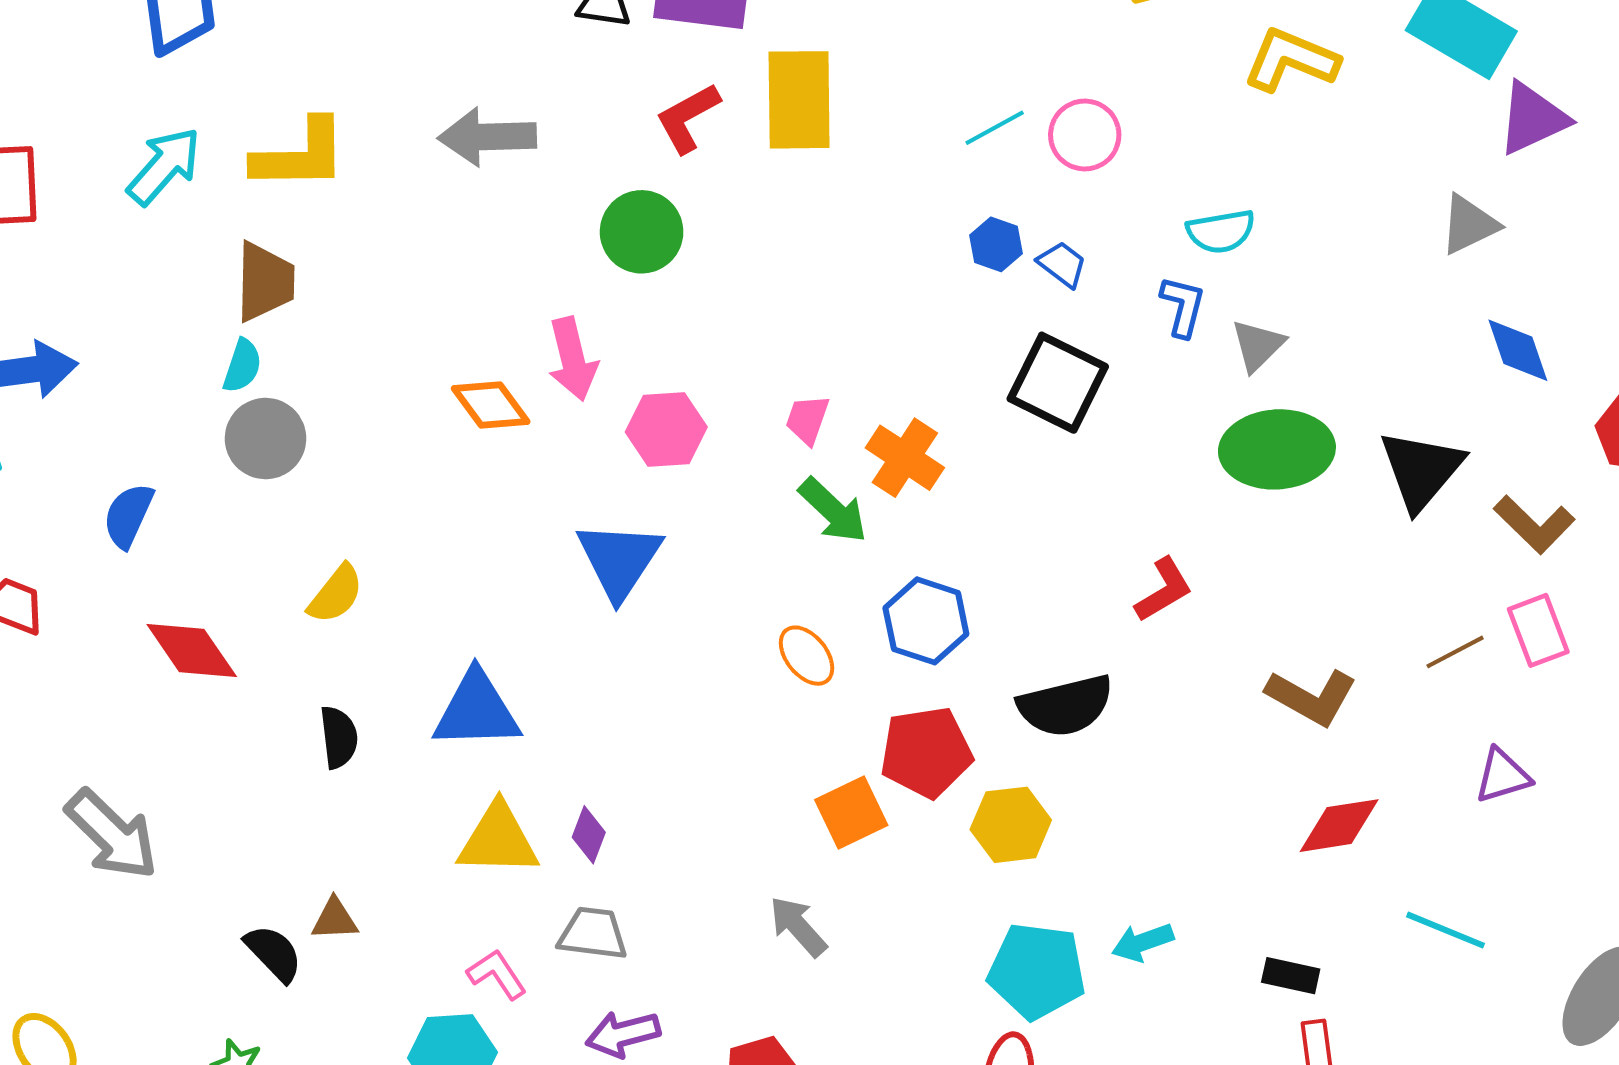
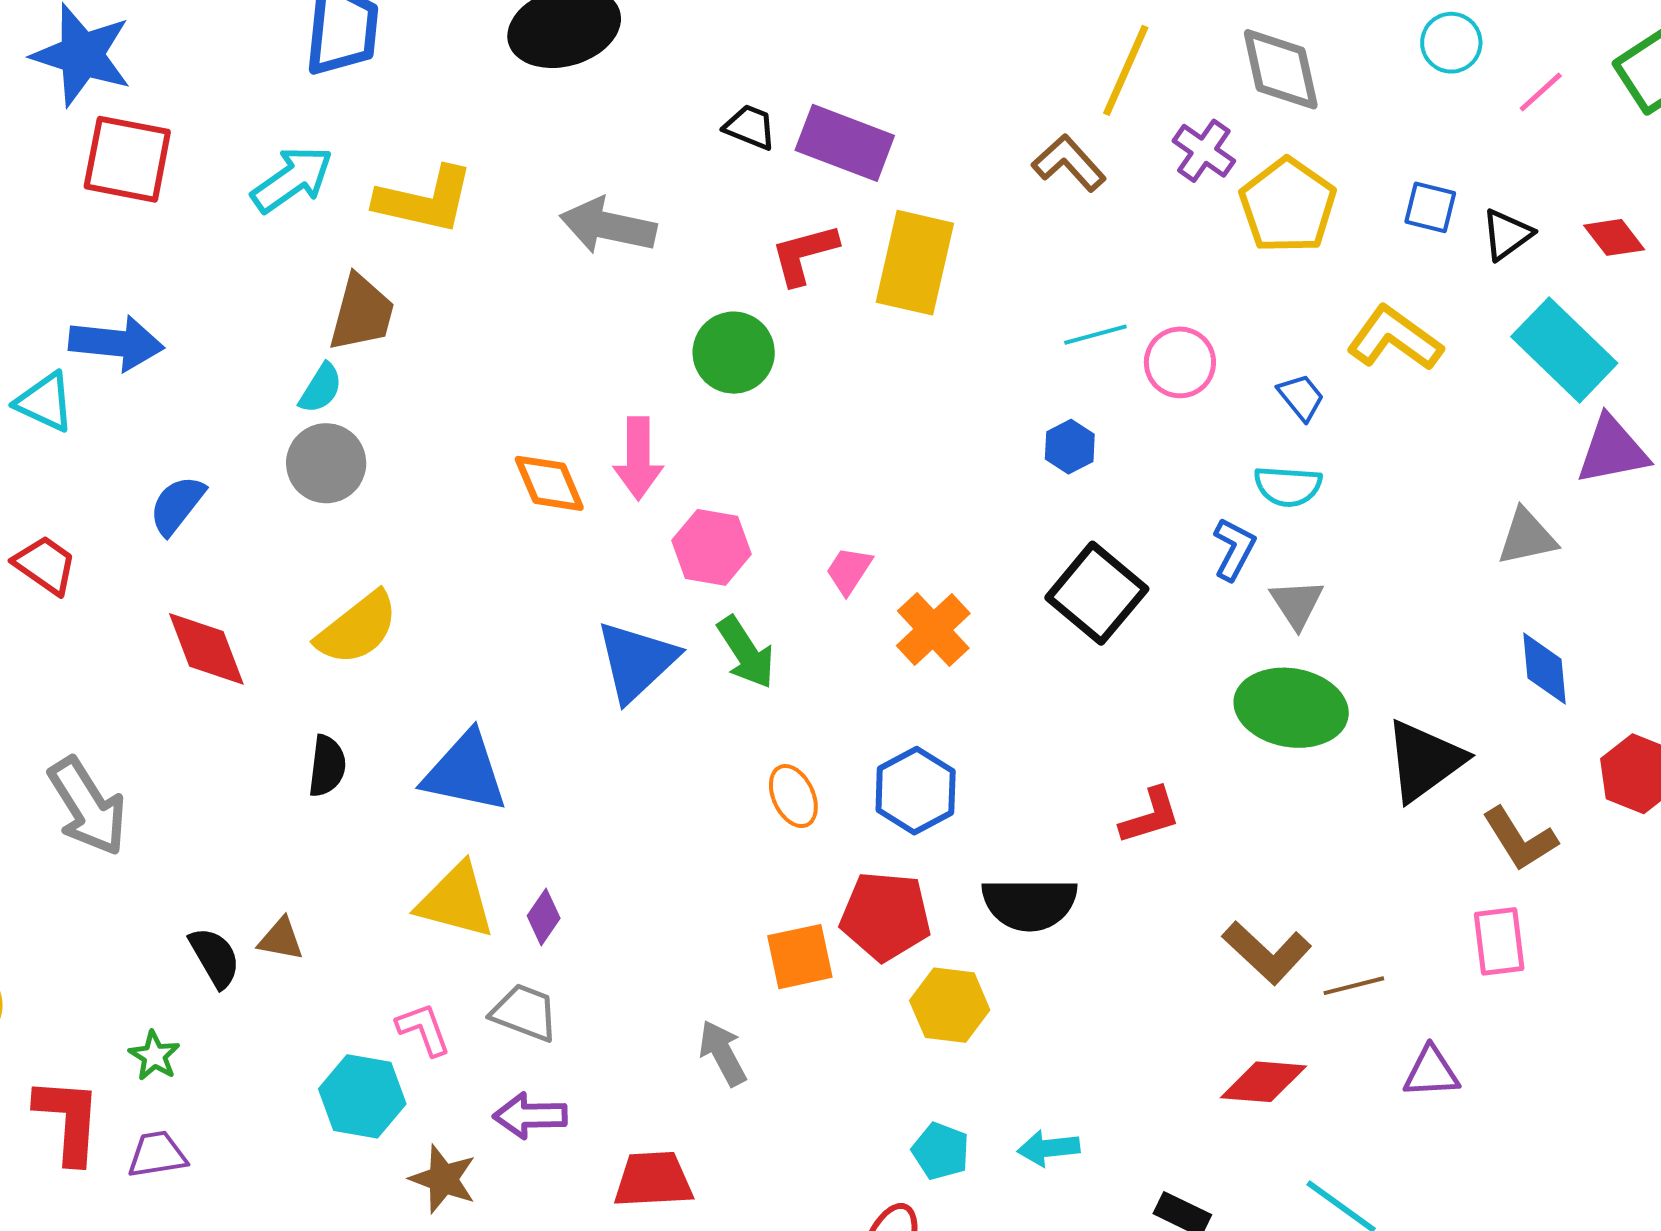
blue trapezoid: (1062, 264) -> (1301, 397), moved
gray triangle: (1258, 345) -> (1297, 604), turned -32
green arrow: (833, 510) -> (746, 652), moved
yellow semicircle: (336, 594) -> (357, 628), size x1.4
brown line: (1455, 652) -> (1354, 986), moved
cyan pentagon: (1037, 971) -> (941, 1151), size x0.6

